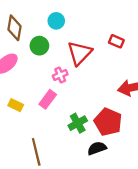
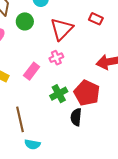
pink cross: (60, 75) -> (56, 58), moved
black semicircle: (97, 148) -> (76, 117), turned -66

